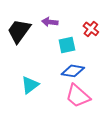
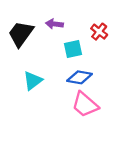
cyan triangle: (30, 85) -> (33, 81), moved

